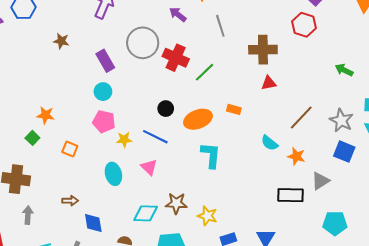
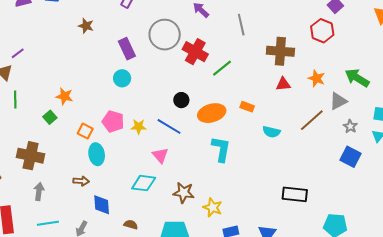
green arrow: (344, 70) -> (357, 78), size x1.4
gray star: (341, 120) -> (350, 126), size x0.6
pink pentagon: (104, 122) -> (113, 121), moved
cyan semicircle: (270, 143) -> (271, 132), moved, turned -30
orange star: (296, 156) -> (317, 78), moved
cyan ellipse: (113, 174) -> (97, 154), moved
gray triangle: (320, 181) -> (338, 101), moved
cyan diamond: (146, 213) -> (144, 183), moved

